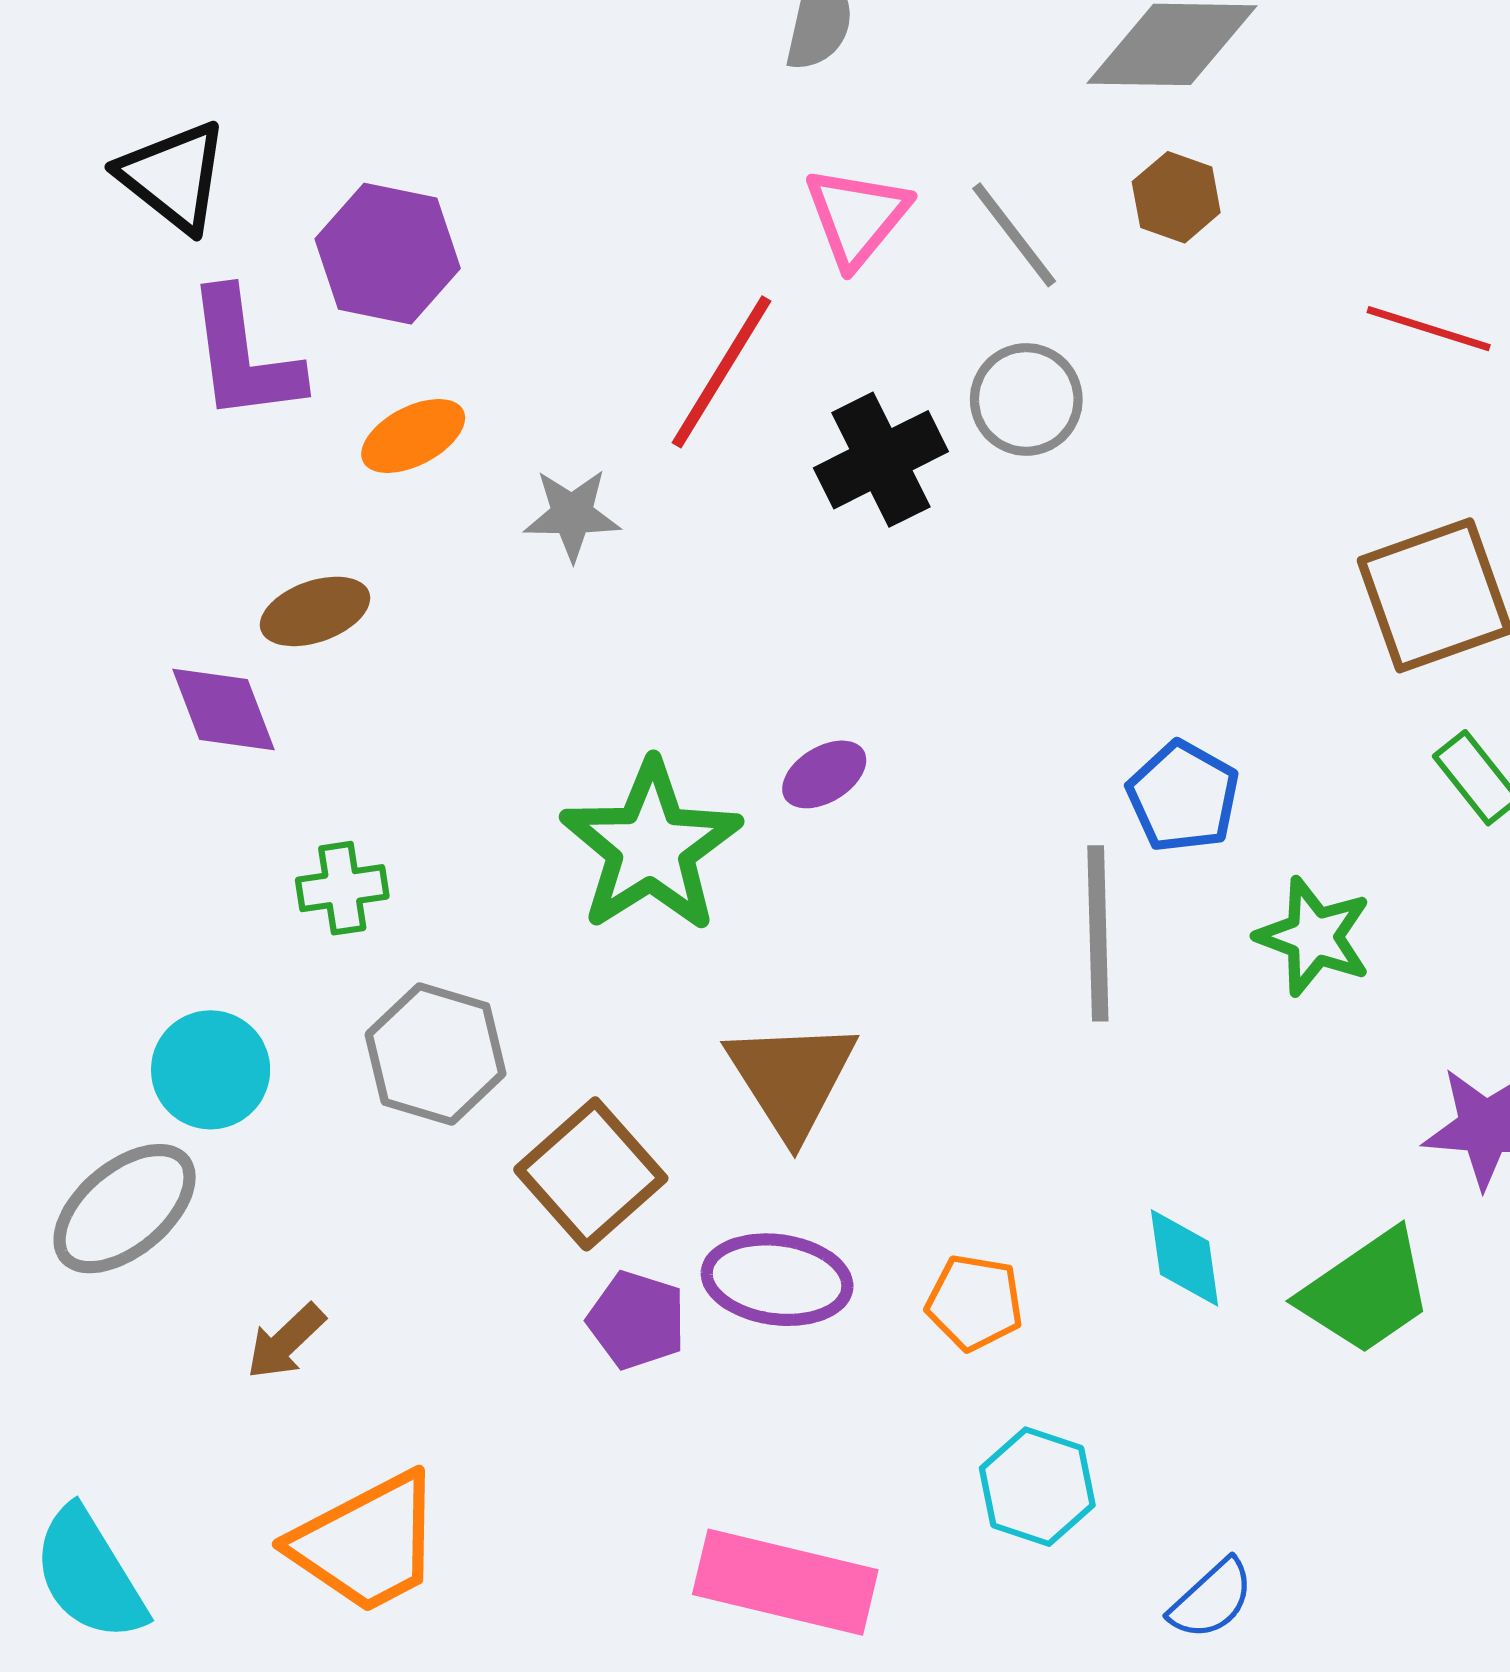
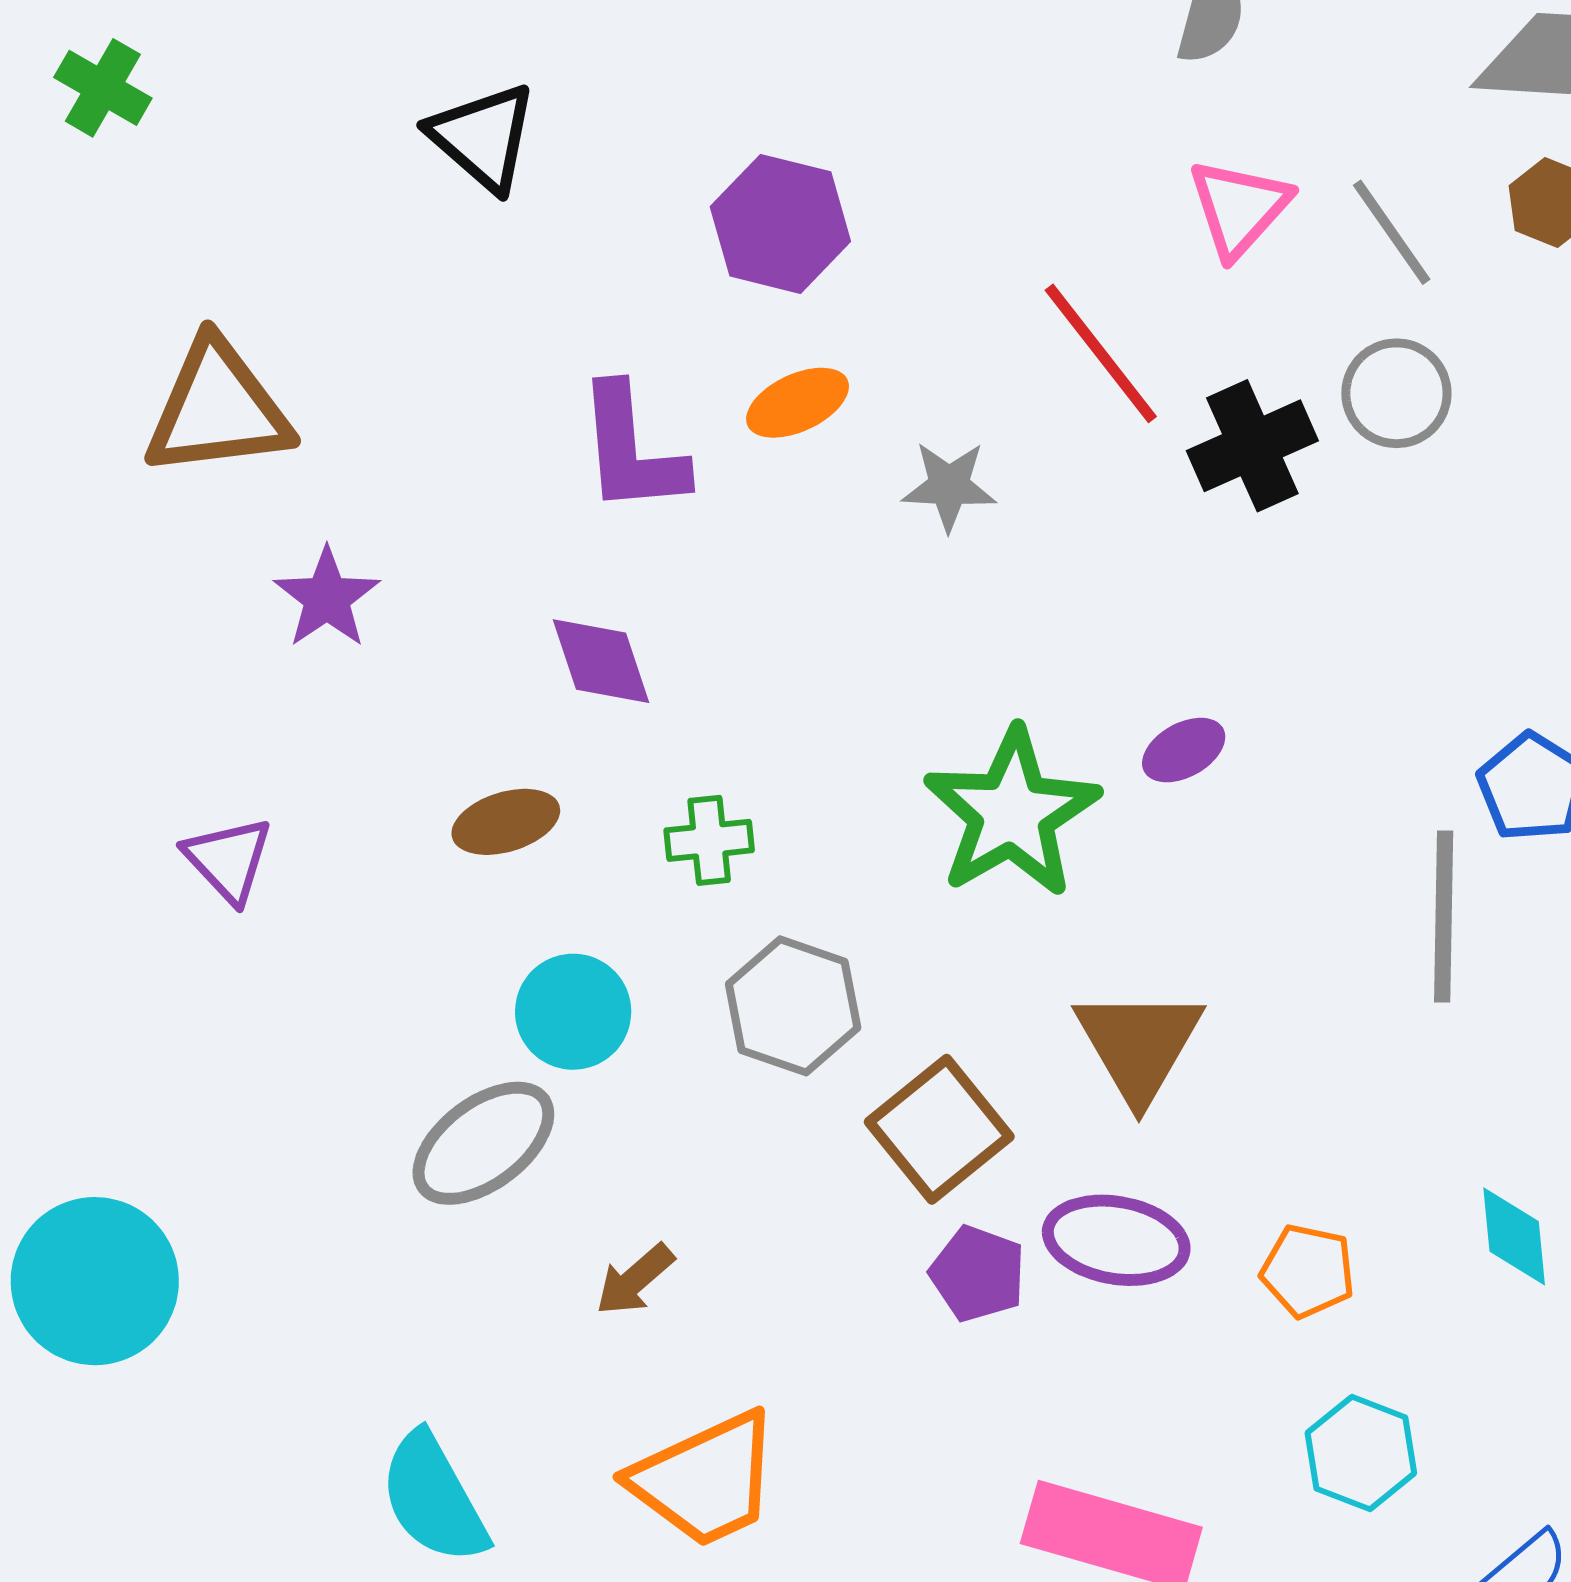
black triangle: (173, 176) -> (483, 137), moved
purple L-shape: (244, 356) -> (631, 450), moved
red line: (722, 372) -> (1101, 353), turned -72
brown ellipse: (315, 611) -> (506, 822), moved

